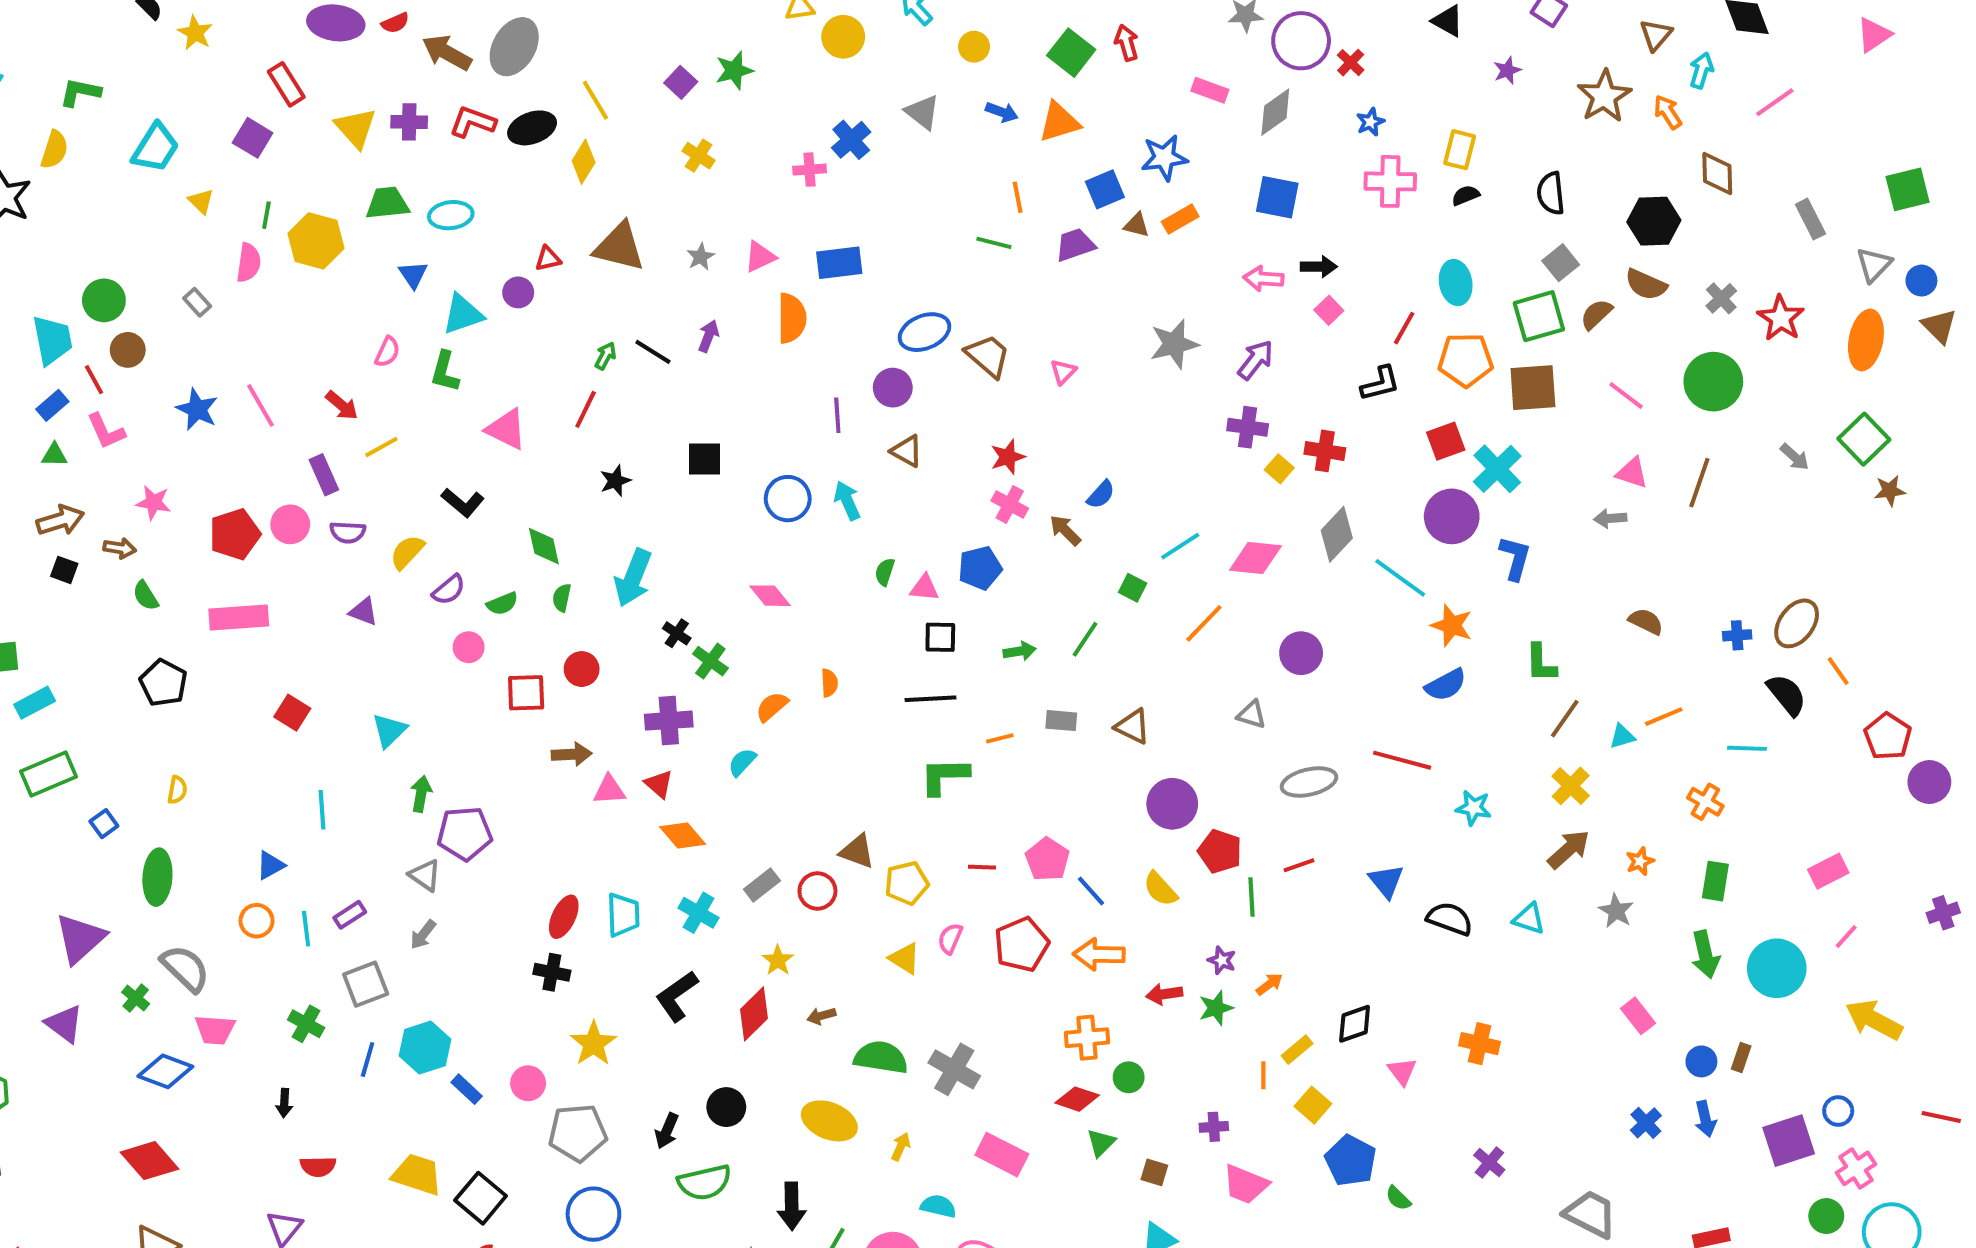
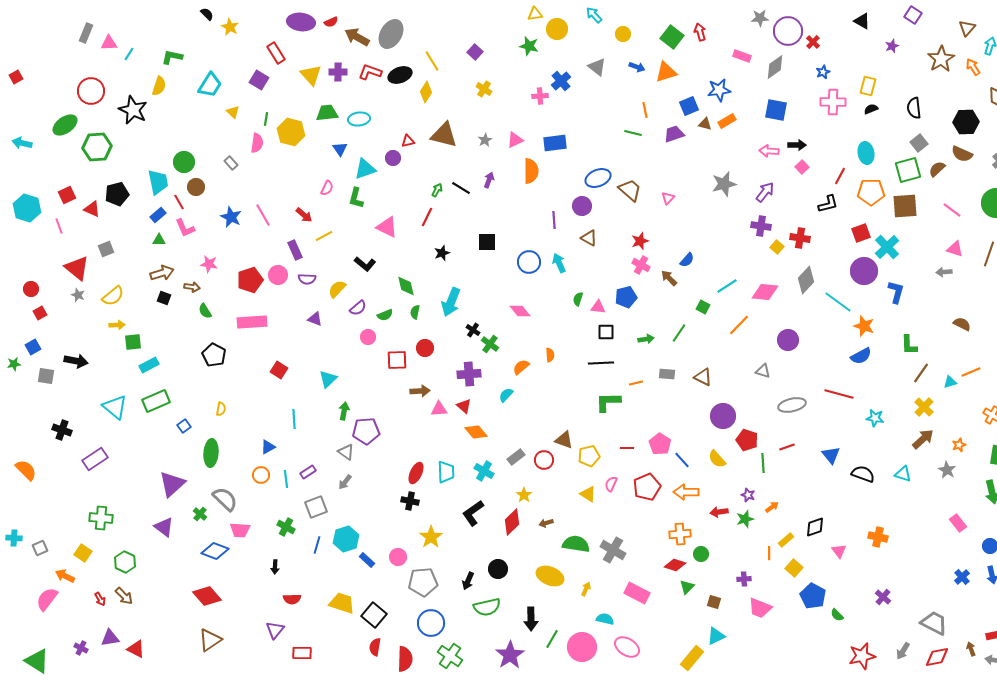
green star: (734, 70) -> (529, 46), moved, turned 30

